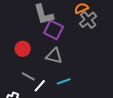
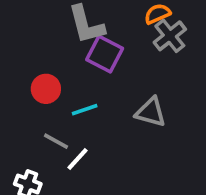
gray triangle: (54, 56) -> (151, 112), moved
cyan line: (64, 81) -> (85, 110), moved

